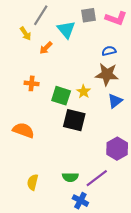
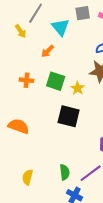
orange arrow: (46, 48) -> (48, 51), moved
green square: (61, 96) -> (56, 81), moved
green semicircle: (70, 177) -> (65, 172), turned -98

